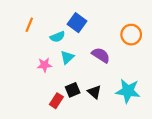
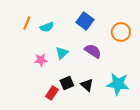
blue square: (77, 23) -> (85, 21), moved
cyan semicircle: (57, 37) -> (47, 27), moved

